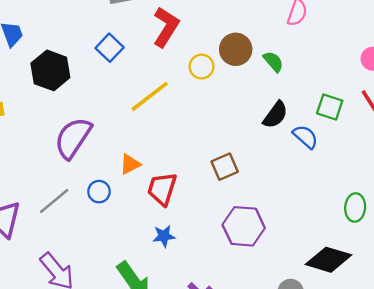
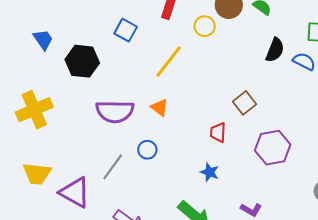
purple semicircle: (73, 138) -> (115, 111), turned -108
orange triangle: (130, 164) -> (160, 107), moved, turned -42
red trapezoid: (162, 189) -> (218, 132), moved, size x0.7
blue star: (164, 236) -> (210, 172), turned -30

